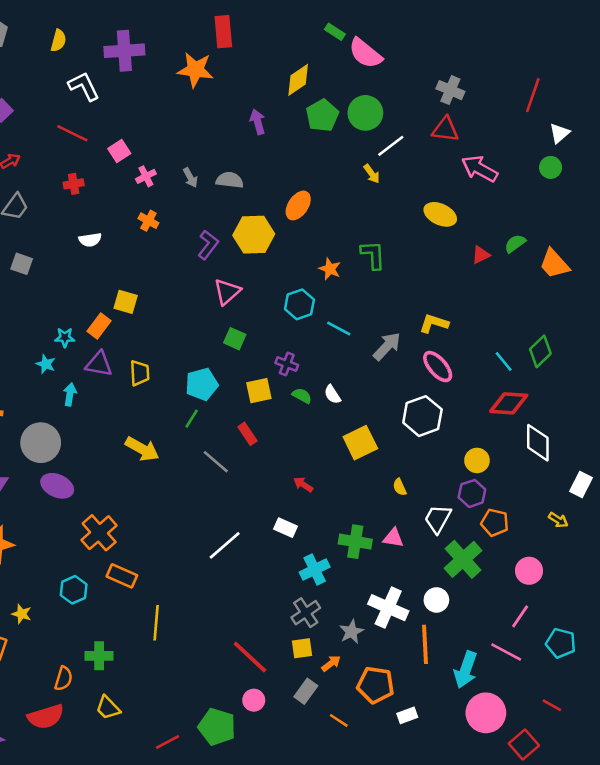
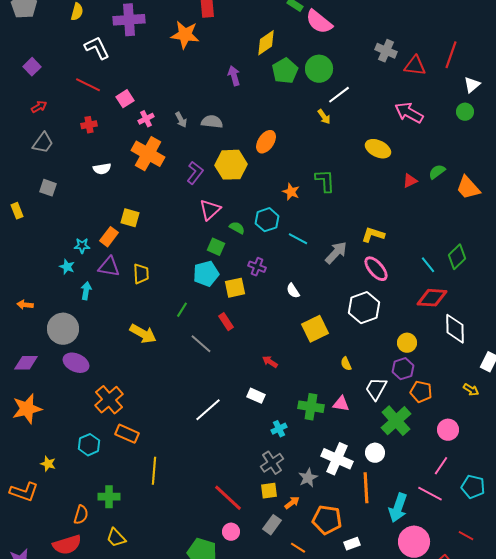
red triangle: (445, 129) -> (415, 66), moved
orange cross: (148, 221) -> (148, 154), size x2.0
cyan pentagon: (202, 384) -> (206, 274), moved
green semicircle: (302, 396) -> (237, 228), moved
cyan cross: (315, 570) -> (279, 429), size x0.7

